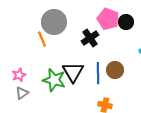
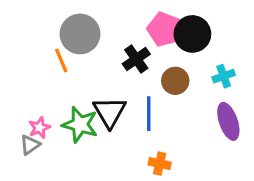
black circle: (126, 22) -> (192, 34), size x1.5
brown circle: (115, 70) -> (175, 81), moved
pink star: (19, 75) -> (39, 128), moved

